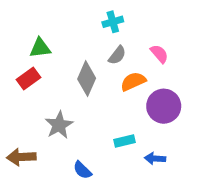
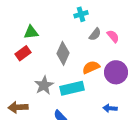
gray semicircle: (117, 55) -> (95, 34), moved
orange semicircle: (133, 81) -> (91, 67), moved
cyan rectangle: (124, 141) -> (72, 88), moved, size x1.6

